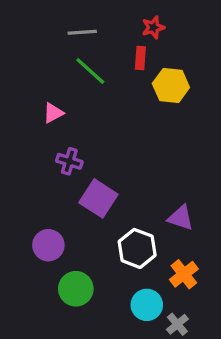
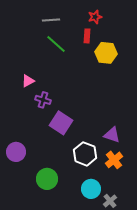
pink triangle: (53, 113) -> (28, 81), moved
purple circle: (48, 245) -> (16, 152), moved
orange cross: (184, 274) -> (114, 160), moved

